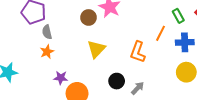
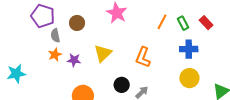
brown circle: (89, 17) -> (77, 23), moved
orange line: (161, 33) -> (162, 22), moved
purple star: (61, 78) -> (74, 60), moved

